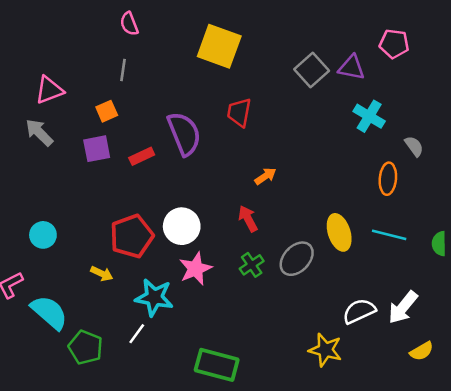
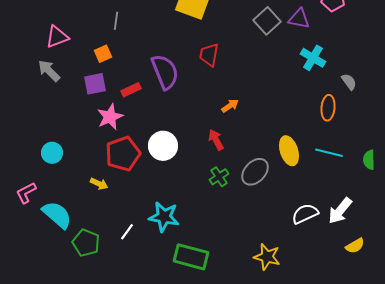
pink star: (195, 269) -> (110, 117), moved
cyan star: (154, 297) -> (164, 217), moved
yellow star: (325, 350) -> (267, 257), moved

